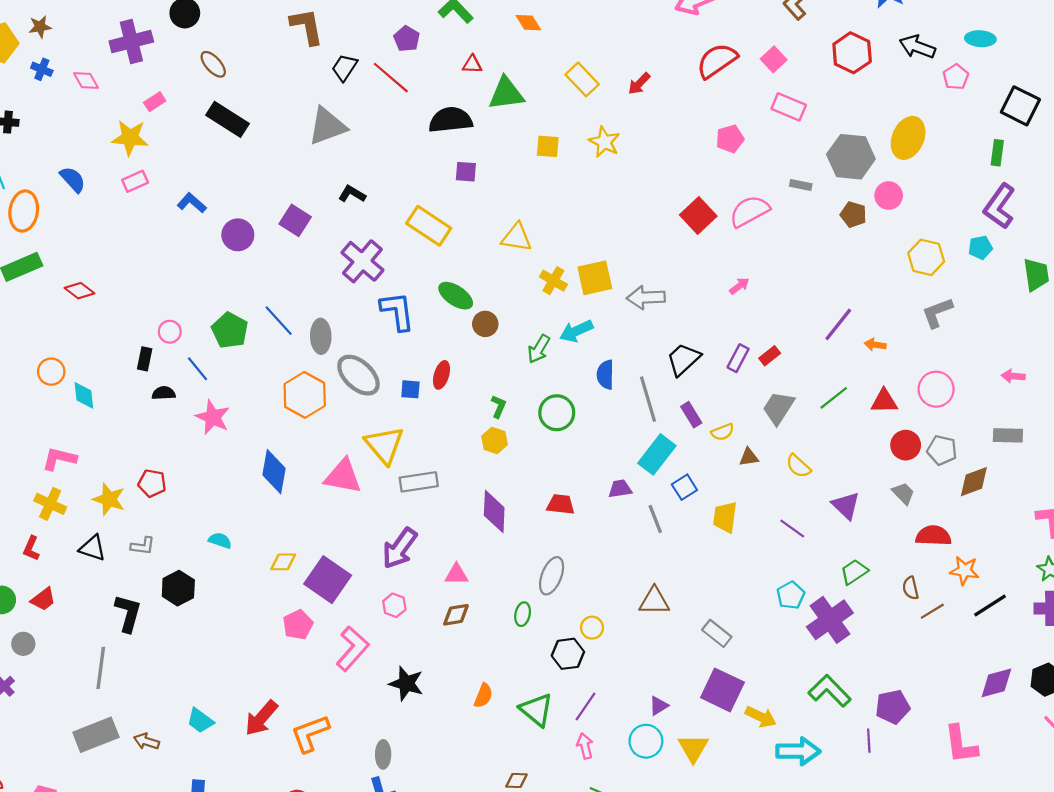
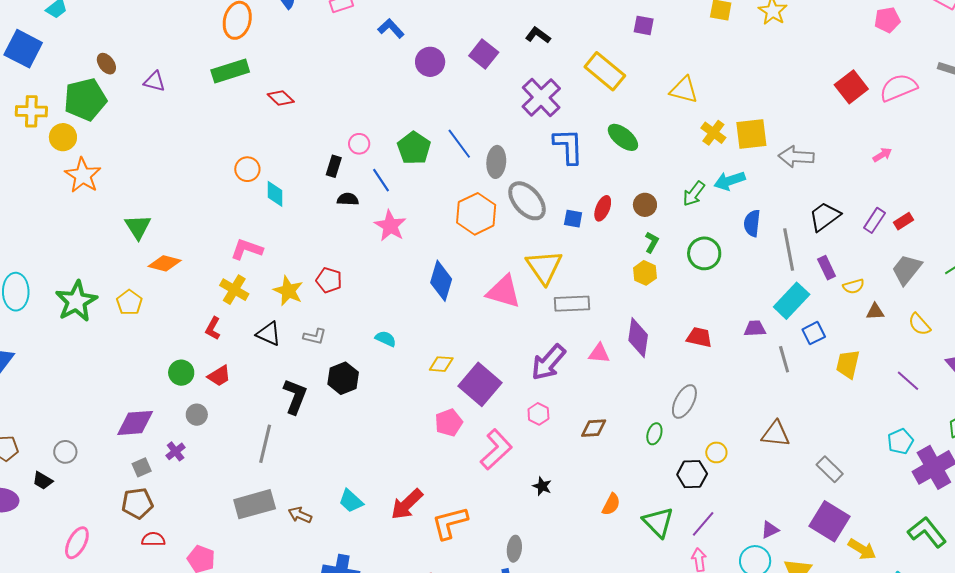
brown circle: (485, 324) -> (645, 205), moved
pink triangle: (456, 574) -> (599, 353), moved
black star: (406, 683) -> (542, 486), size x0.6

